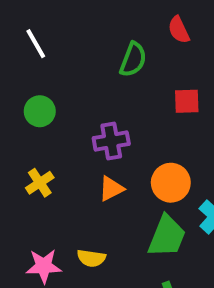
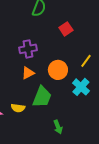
red square: (187, 101) -> (66, 29), turned -32
green trapezoid: (167, 236) -> (42, 97), moved

